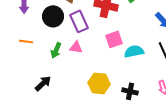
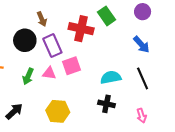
pink square: (114, 39) -> (71, 66), moved
yellow hexagon: (99, 83) -> (58, 111), moved
black cross: (130, 91) -> (106, 104), moved

